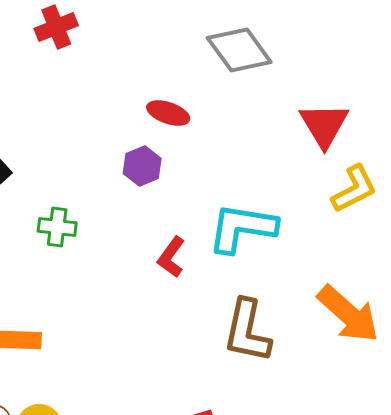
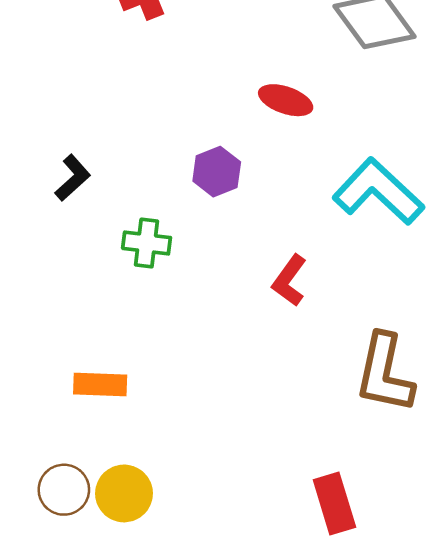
purple hexagon: (142, 166) -> (217, 172), moved
cyan L-shape: (242, 228) -> (378, 192), moved, turned 34

